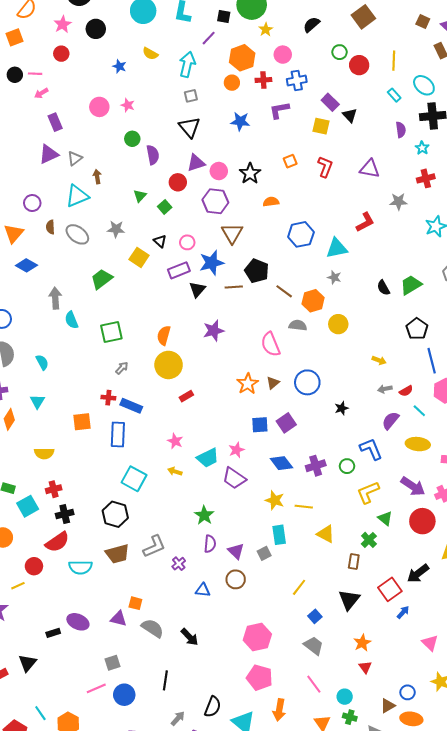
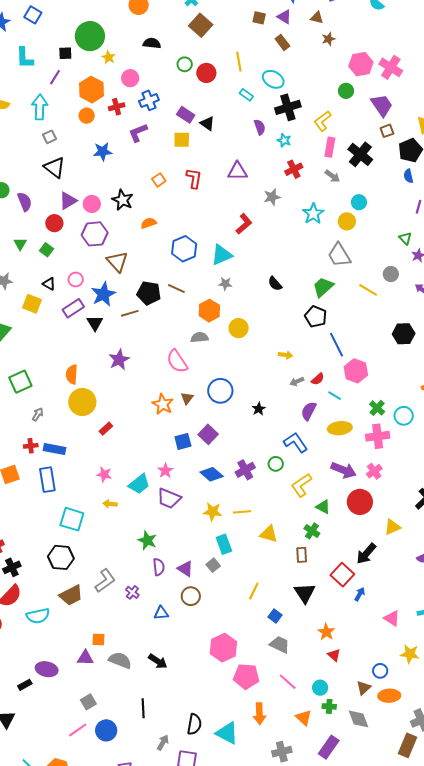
black semicircle: (311, 25) -> (152, 43), turned 60
green trapezoid: (411, 285) -> (323, 287), moved
brown line: (284, 291) -> (176, 289), moved
pink pentagon: (260, 678) -> (246, 676), moved

